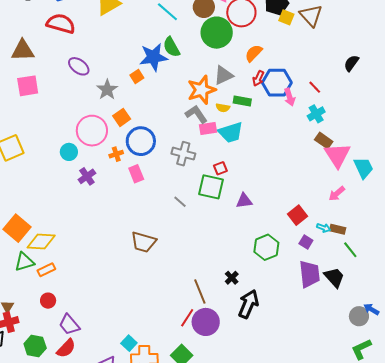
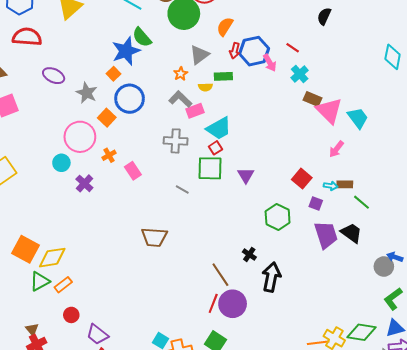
orange star: (202, 90) -> (181, 74), size x0.5
cyan trapezoid: (231, 132) -> (219, 128), moved
blue circle: (141, 141) -> (130, 99), moved
purple triangle: (244, 201) -> (246, 175), turned -42

